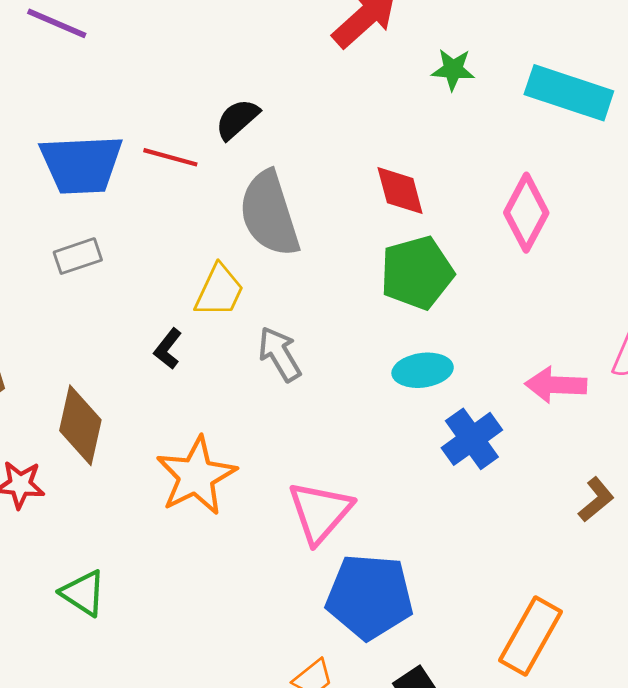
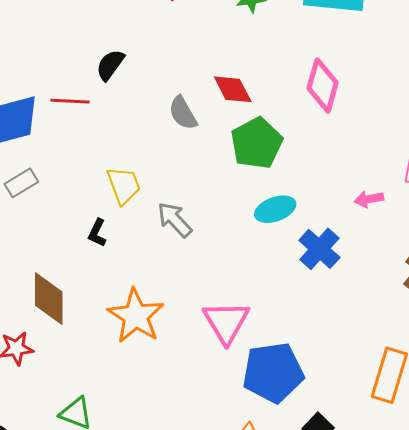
gray semicircle: (269, 214) -> (183, 113), moved, size x0.6
yellow trapezoid: (219, 291) -> (124, 185), turned -33
pink arrow: (556, 385) -> (369, 199), size x0.7

